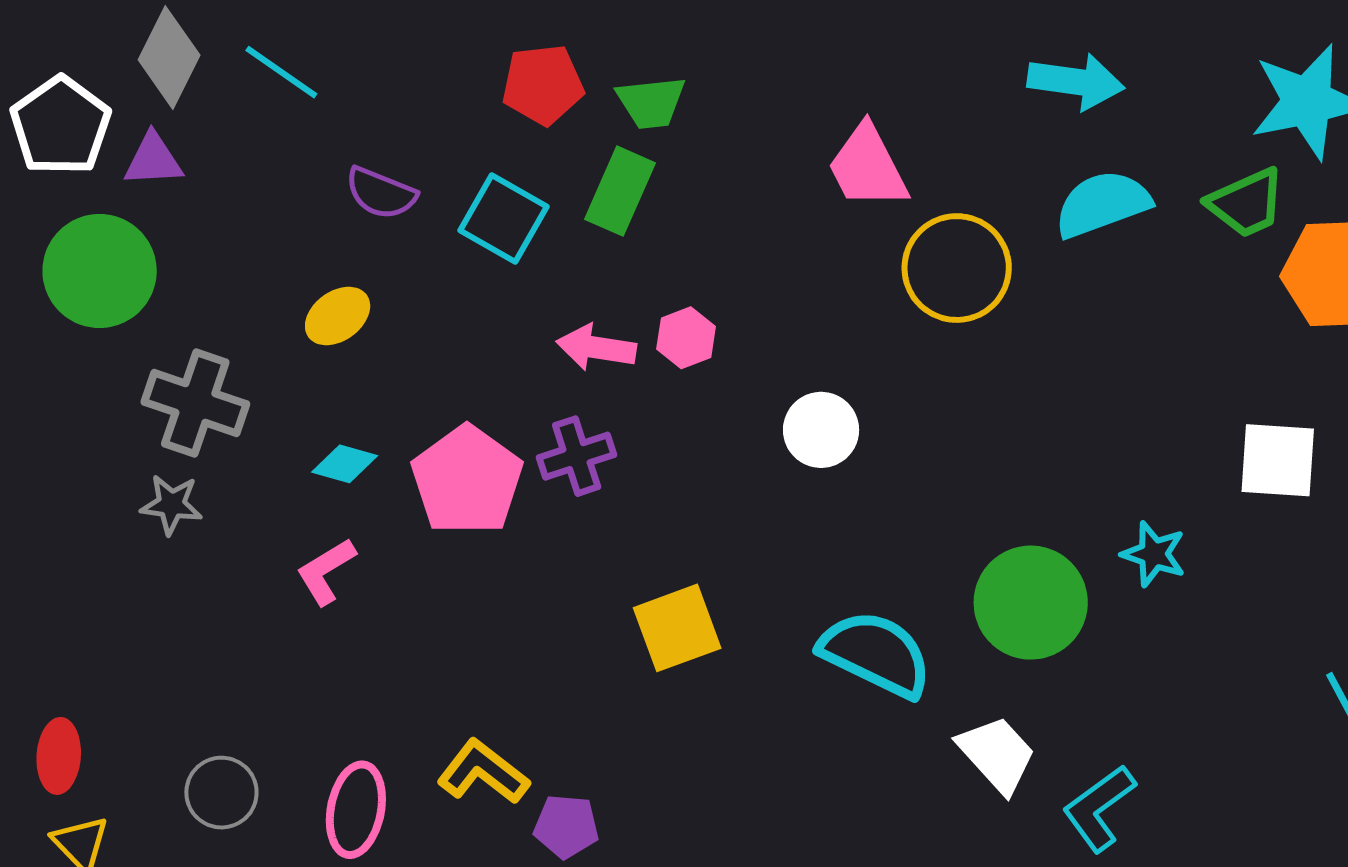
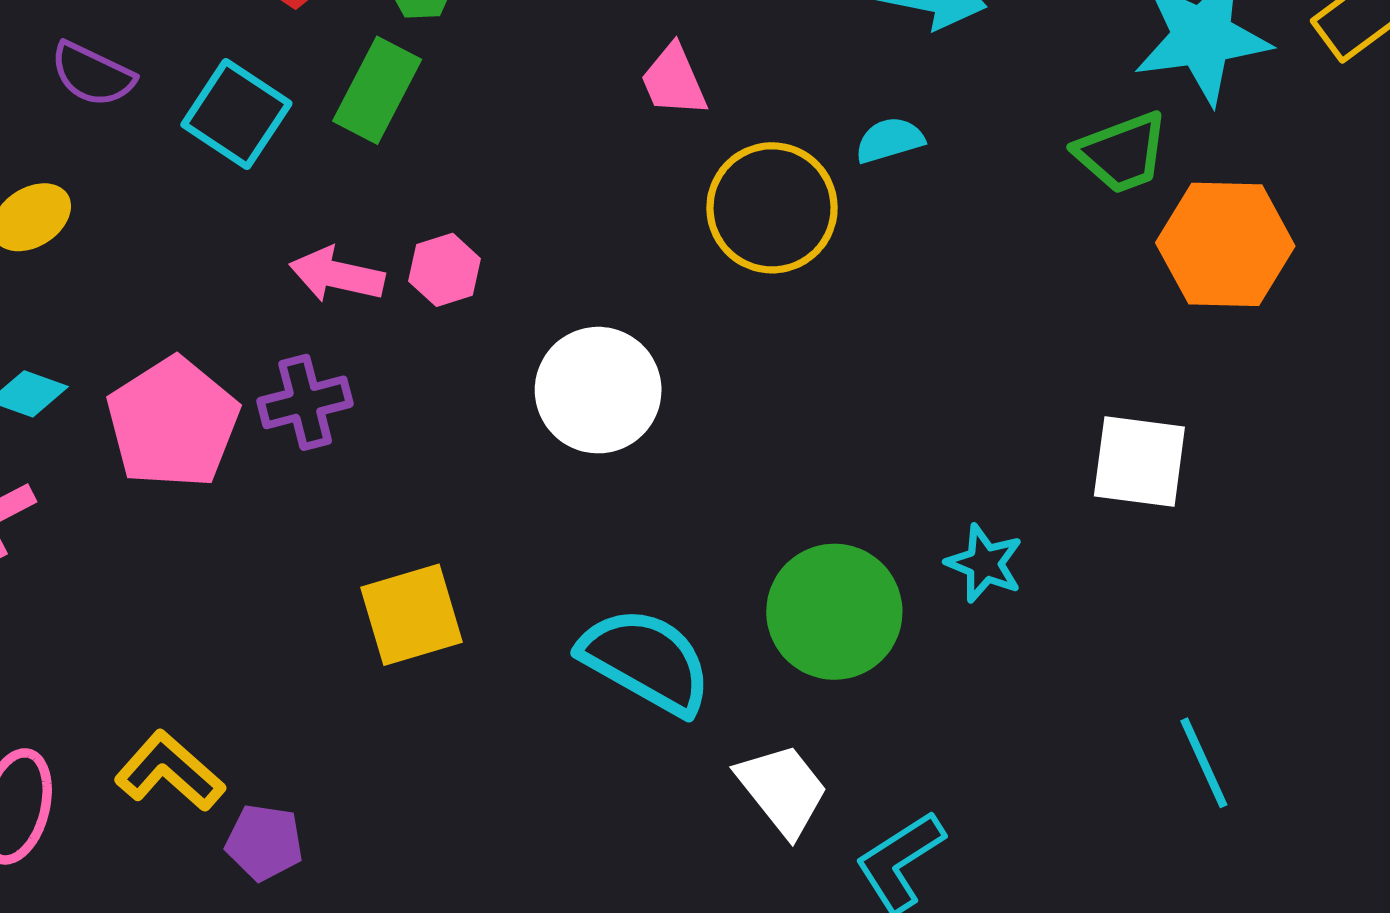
pink trapezoid: (868, 167) -> (674, 81), size x0.7
cyan semicircle: (1102, 204) -> (890, 140), moved, size x0.6
white circle: (821, 430) -> (598, 390), size x1.4

